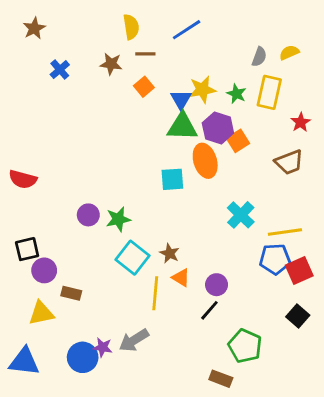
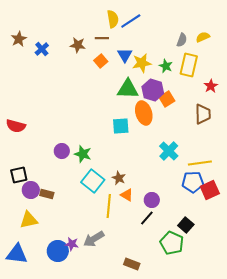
yellow semicircle: (131, 27) -> (113, 19), moved
brown star: (34, 28) -> (19, 39), moved
blue triangle: (181, 99) -> (125, 55), moved
brown trapezoid: (289, 162) -> (203, 114), turned -70
green star: (118, 219) -> (83, 154), turned 30
brown rectangle: (71, 293) -> (47, 194), moved
black square: (298, 316) -> (186, 225), moved
brown rectangle: (221, 379) -> (132, 264), moved

